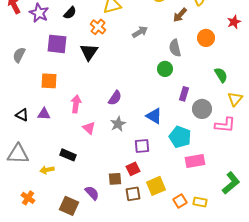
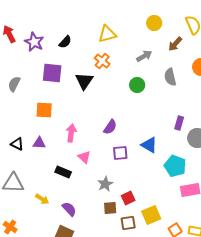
orange cross: (98, 27) -> (102, 61), moved
gray arrow: (140, 32) -> (144, 56), moved
green circle: (165, 69) -> (137, 85), moved
gray star: (118, 124) -> (105, 184), moved
purple square: (142, 146) -> (120, 153), moved
black rectangle: (68, 155) -> (63, 172), moved
yellow arrow: (47, 170) -> (42, 199), turned -136
purple semicircle: (92, 193) -> (69, 209), moved
orange cross: (28, 198) -> (10, 227), moved

